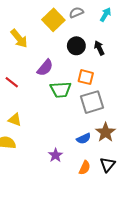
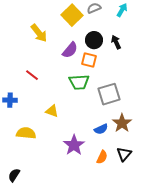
purple semicircle: (45, 68) -> (70, 50), moved
orange square: (86, 77) -> (89, 60), moved
yellow triangle: (15, 120) -> (52, 111), moved
purple star: (56, 155) -> (74, 145), size x1.5

